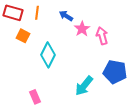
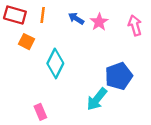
pink star: (82, 29) -> (99, 22), moved
pink arrow: (102, 36) -> (135, 25), moved
blue pentagon: (115, 72) -> (119, 76), moved, turned -30

